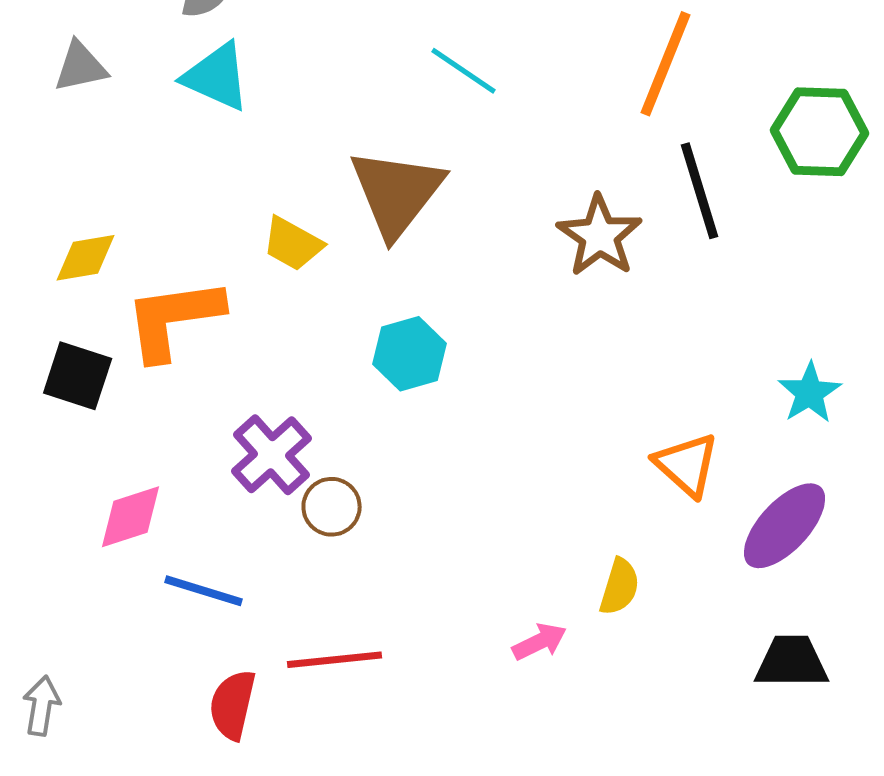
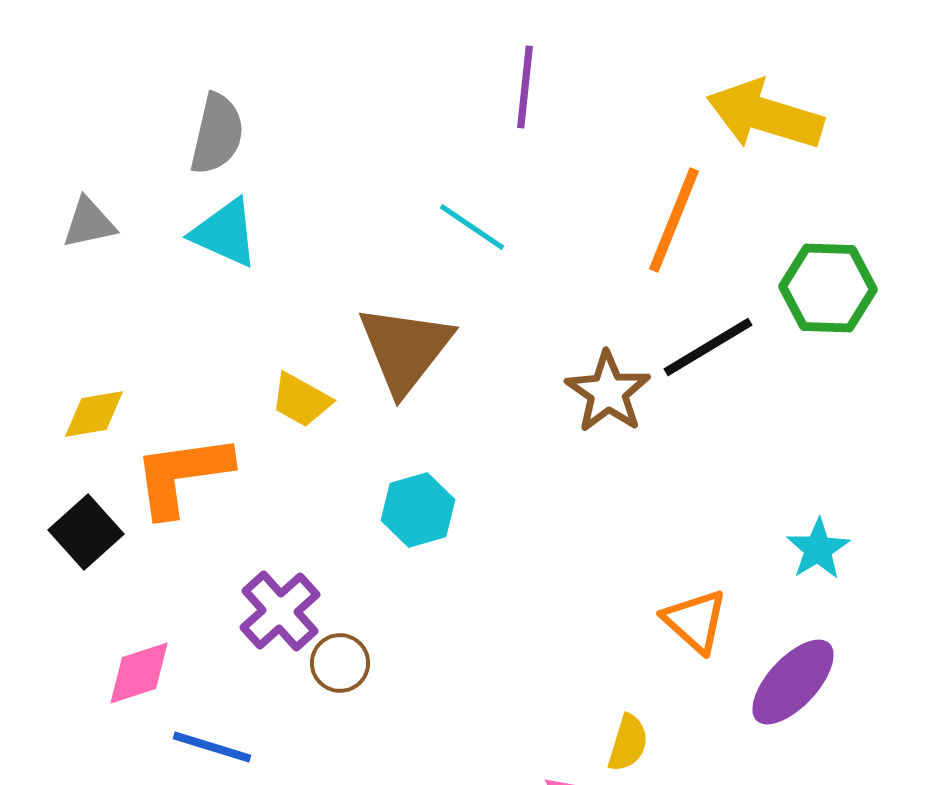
black line: (700, 191) -> (708, 347), turned 76
black square: (78, 376) -> (86, 532), turned 30

